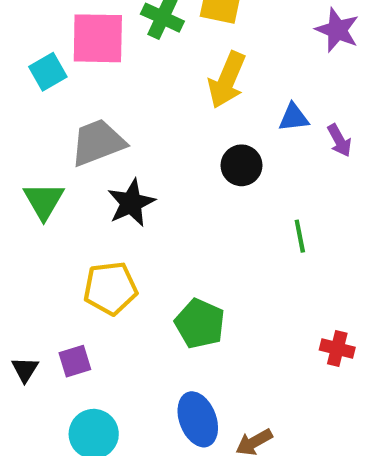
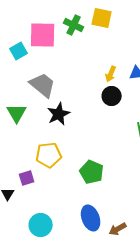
yellow arrow: (227, 80) -> (111, 74), moved, size x0.6
gray trapezoid: (98, 142) -> (43, 85), turned 60
purple square: (75, 361) -> (27, 178), moved

